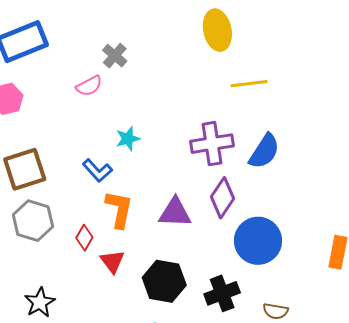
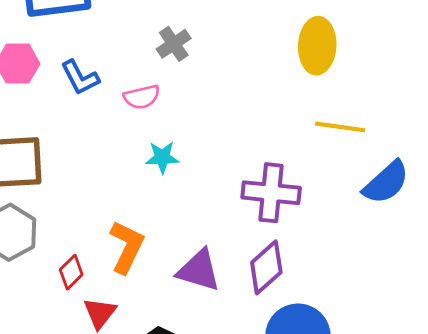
pink semicircle: (89, 86) -> (142, 97), moved
blue semicircle: (264, 151) -> (386, 182), moved
blue L-shape: (97, 171) -> (80, 78), moved

